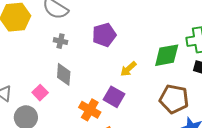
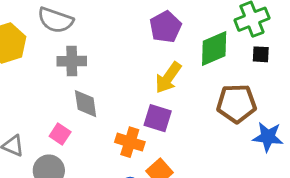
purple pentagon: (104, 35) -> (165, 27), moved
gray cross: (61, 41) -> (72, 61), size x1.5
yellow arrow: (128, 69) -> (168, 78), size x1.4

